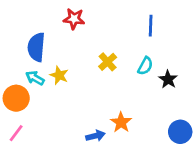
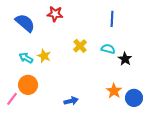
blue semicircle: (36, 47) -> (25, 23), moved, turned 125
cyan semicircle: (145, 66) -> (108, 49), turned -104
orange circle: (16, 98) -> (28, 85), moved
orange star: (121, 122) -> (114, 91), moved

